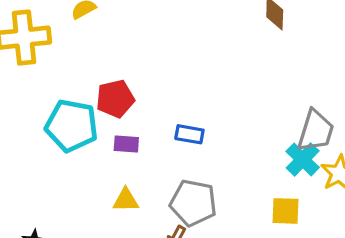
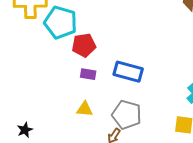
cyan pentagon: (72, 126) -> (61, 22), moved
blue rectangle: (189, 134) -> (128, 72), size x1.6

